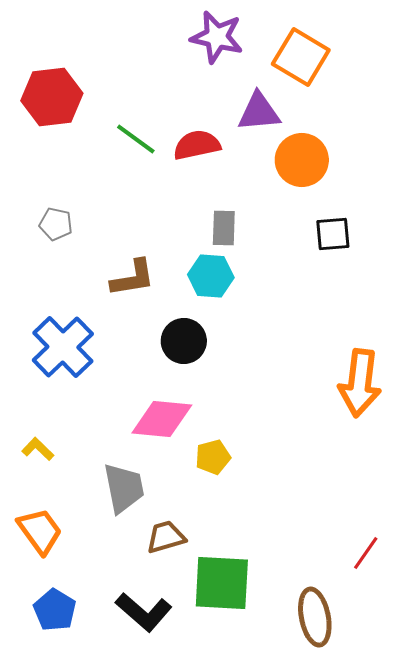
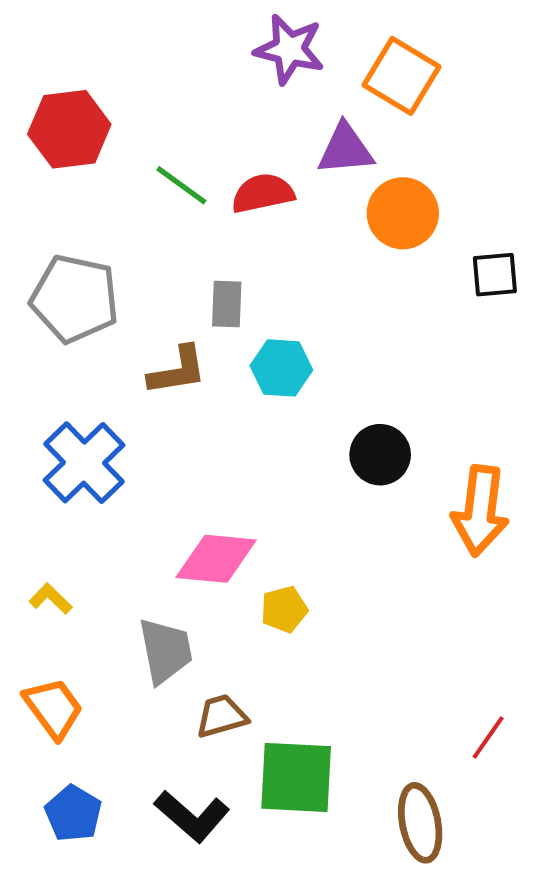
gray pentagon: (56, 224) -> (75, 299), size x2.0
gray rectangle: (224, 228) -> (227, 304), moved
black square: (333, 234) -> (495, 275), moved
black circle: (184, 341) -> (380, 455), moved

